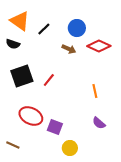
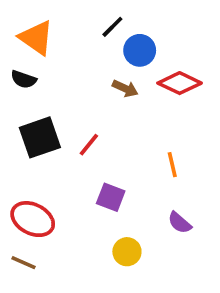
black line: (44, 29) -> (112, 27), moved
red ellipse: (31, 116) -> (33, 219), moved
purple square: (55, 127) -> (111, 197), moved
yellow circle: (70, 148) -> (127, 252), moved

